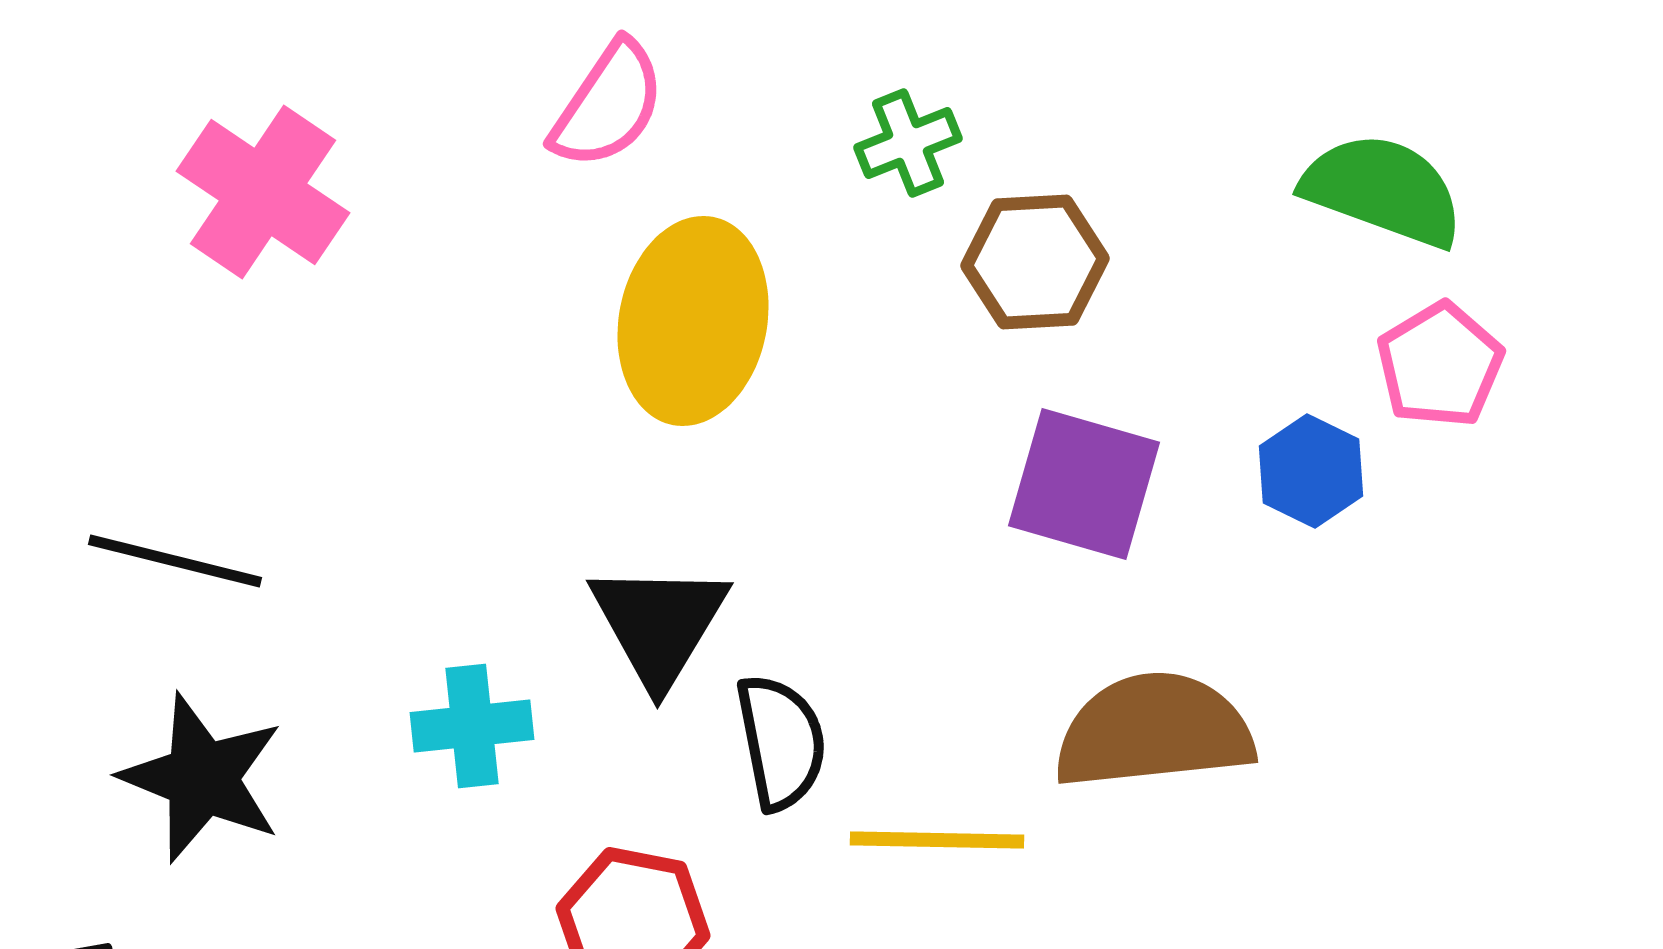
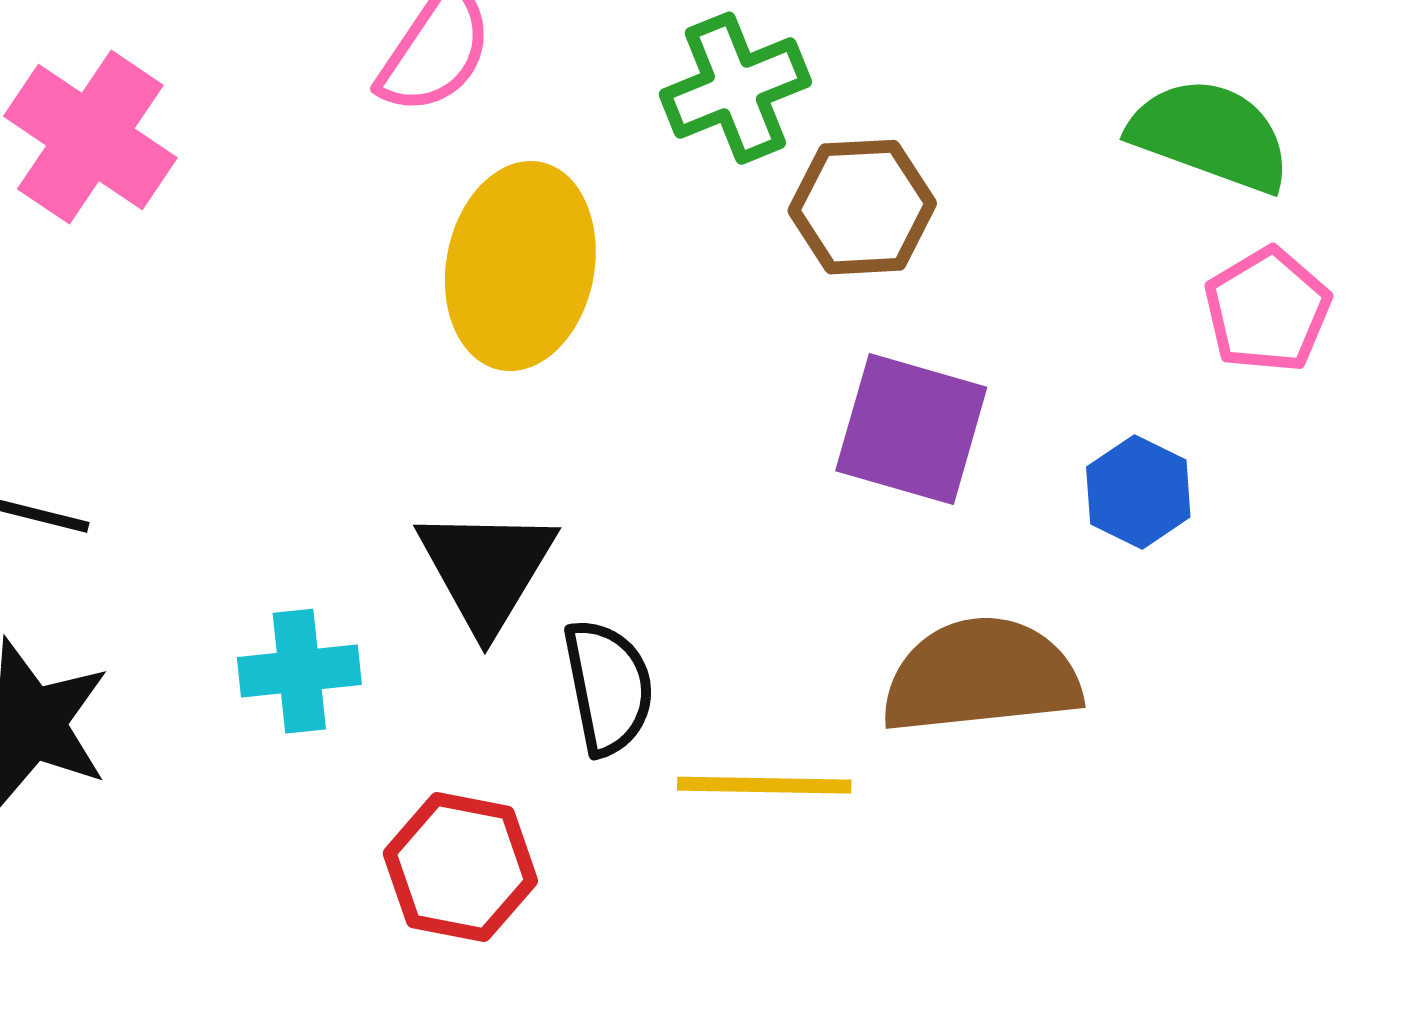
green cross: (908, 143) -> (735, 88), size x1.4
blue hexagon: (1311, 471) -> (1138, 492), moved

